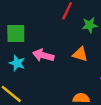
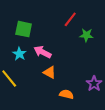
orange triangle: (80, 54) -> (50, 72), moved

